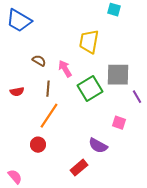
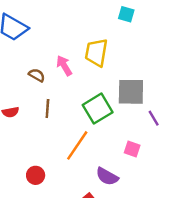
pink arrow: (65, 69) -> (64, 66), moved
orange line: (49, 116) -> (77, 145), moved

